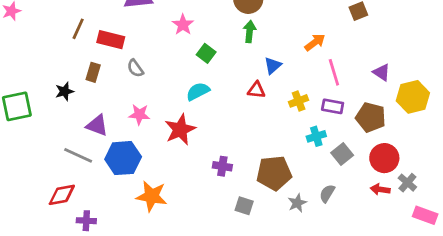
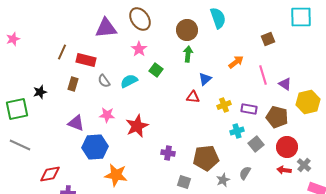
pink line: (334, 72) -> (263, 75), moved
black star: (65, 91) -> (40, 92), moved
cyan semicircle: (198, 91) -> (129, 81), moved
gray line: (78, 155) -> (20, 145), moved

